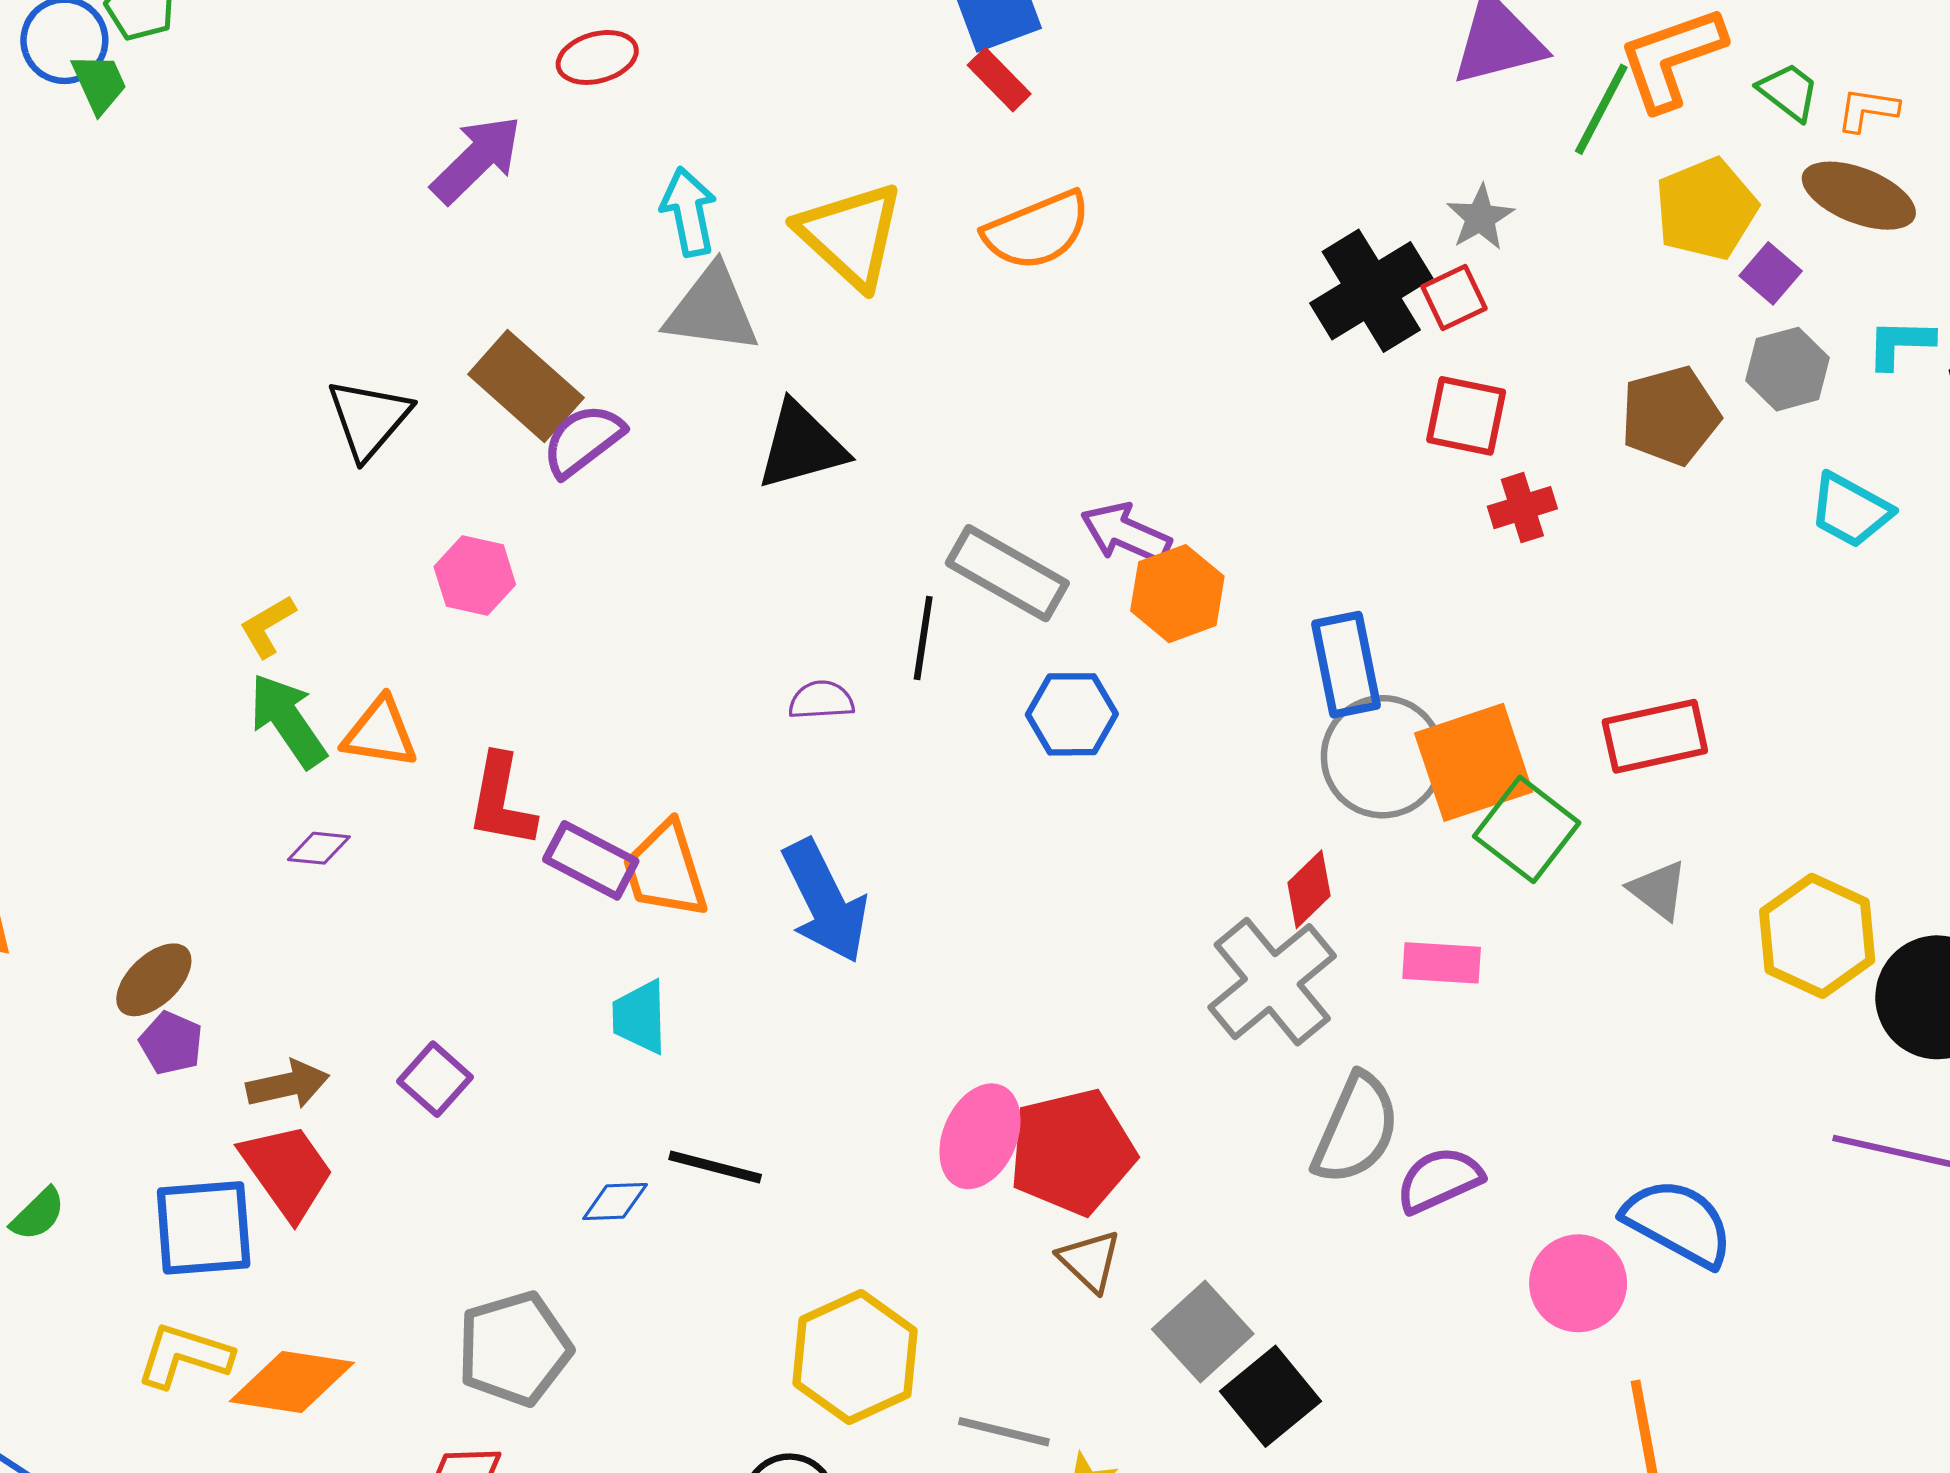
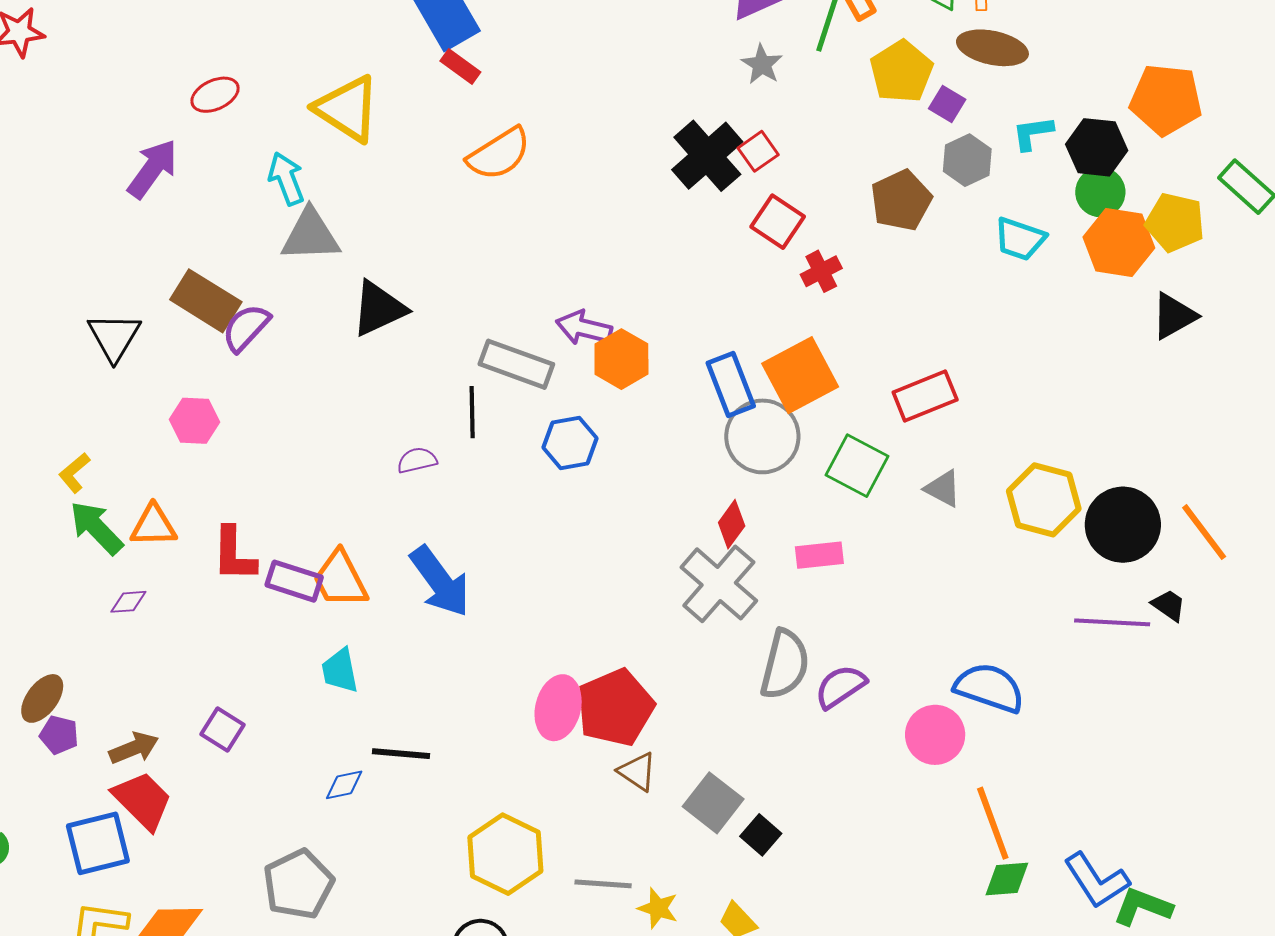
gray star: (1480, 218) -> (762, 64), moved
yellow triangle: (851, 235) -> (347, 109), moved
red square: (1466, 416) -> (778, 222), turned 32
orange square: (1474, 762) -> (800, 375), moved
black square: (1271, 1396) -> (761, 835), size x0.7

